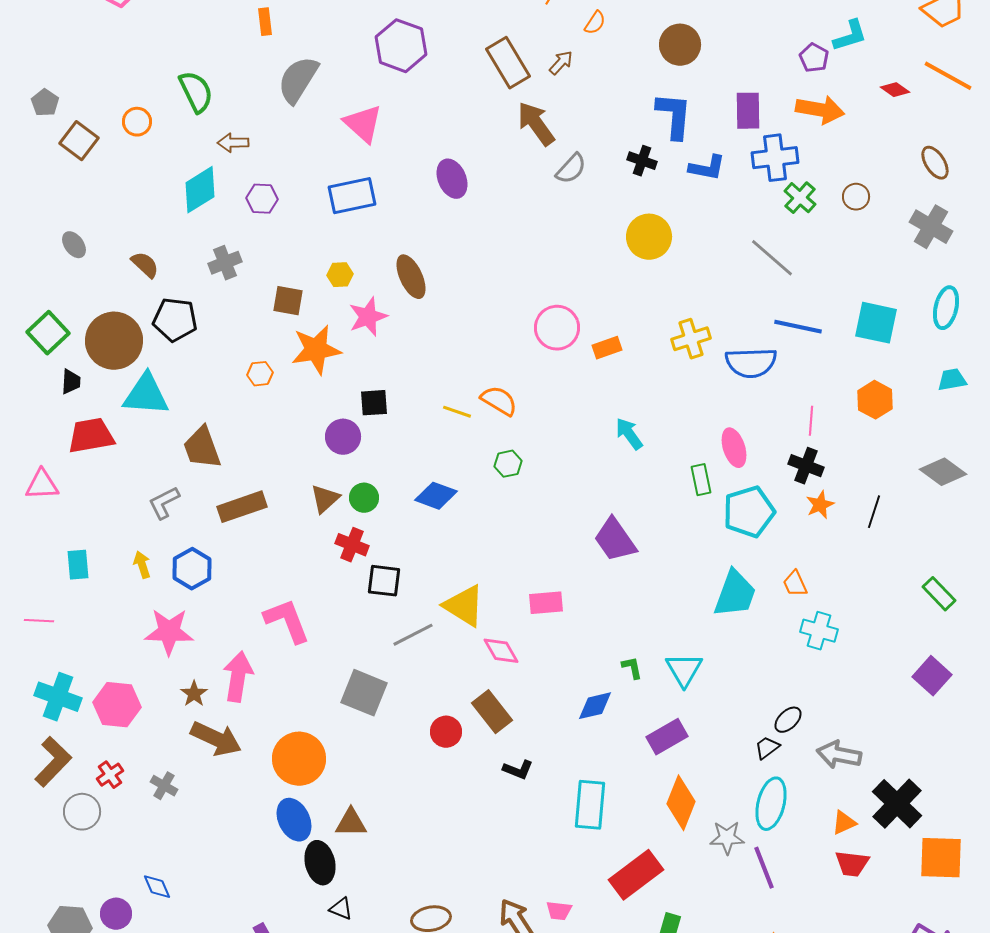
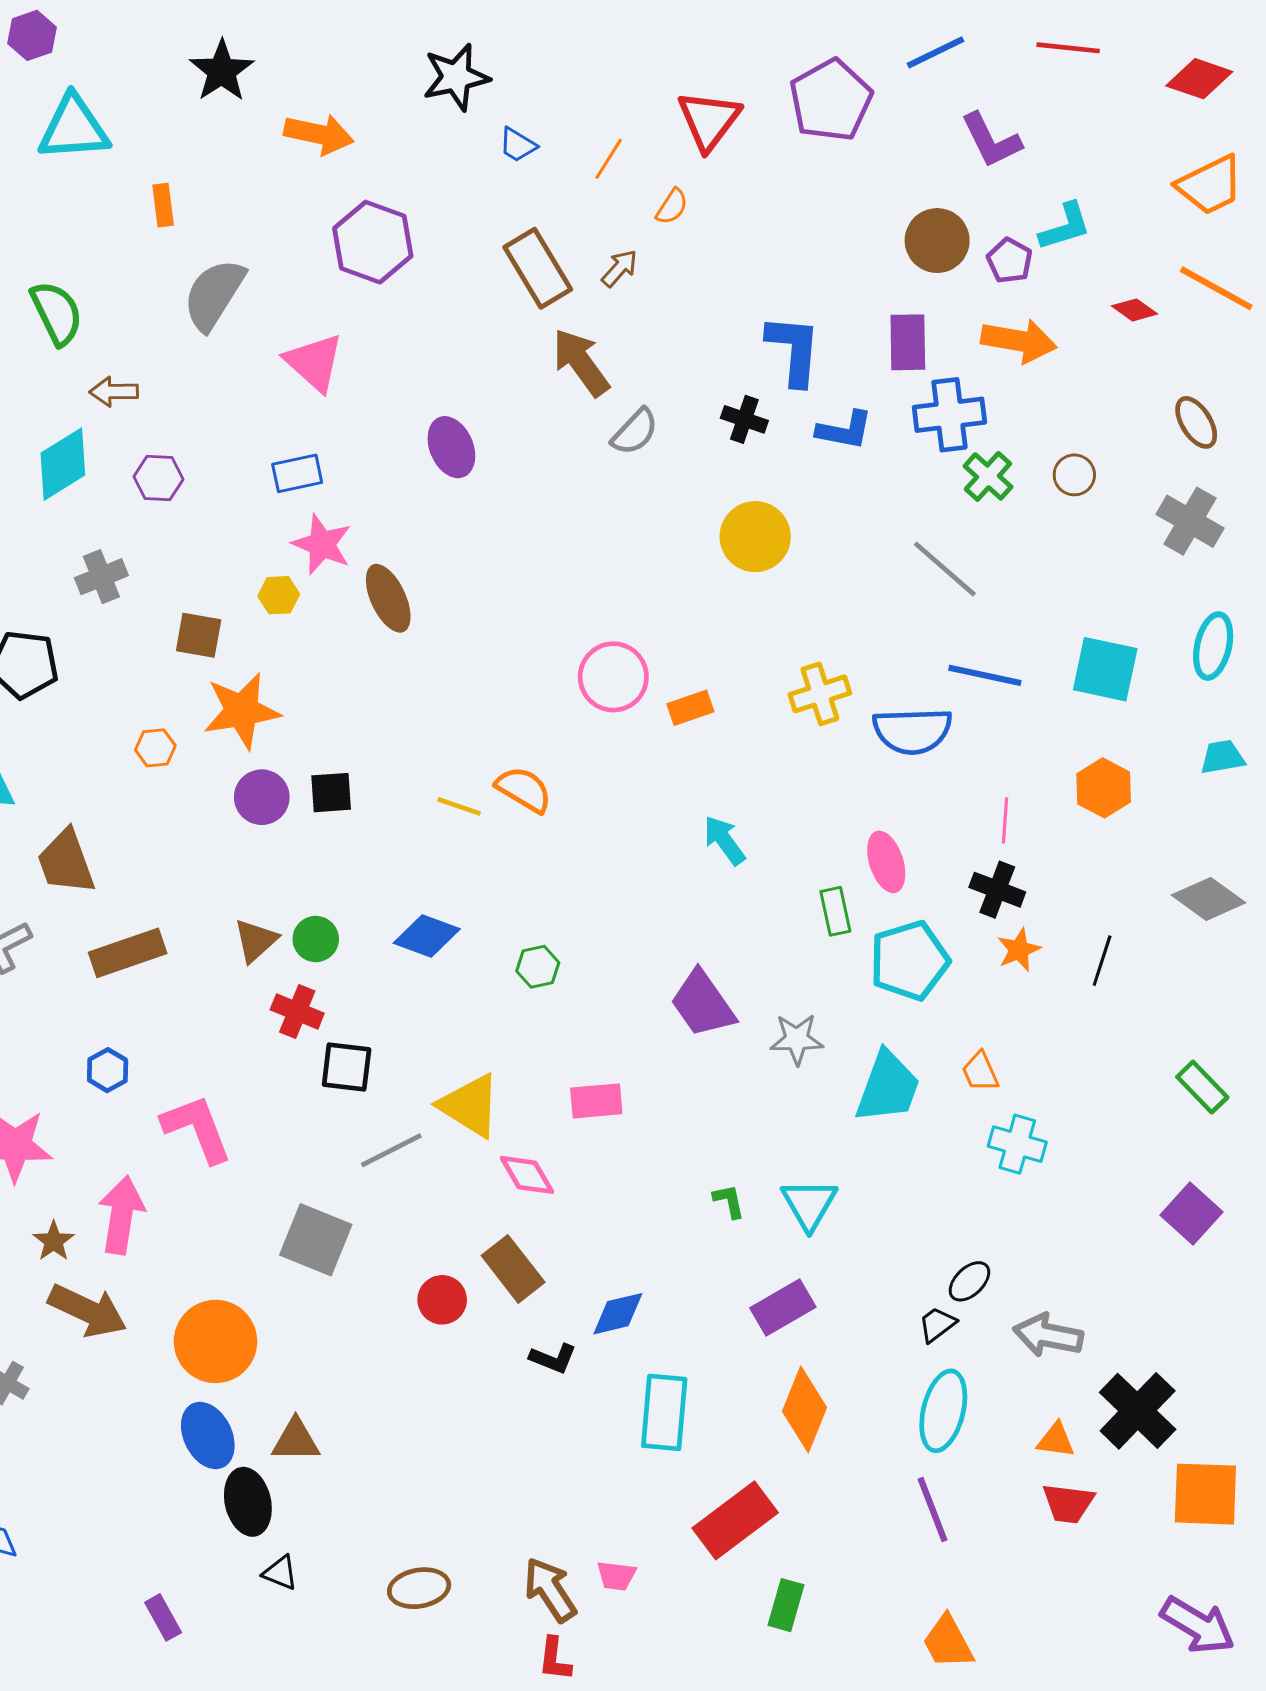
brown circle: (680, 45) -> (937, 241), moved
blue rectangle: (352, 196) -> (297, 473), size x0.7
pink star: (368, 317) -> (322, 544), moved, turned -30
purple circle: (343, 437) -> (262, 797), moved
green hexagon: (508, 464) -> (538, 967), moved
blue hexagon: (192, 569) -> (108, 1070), moved, size x0.7
blue diamond: (595, 706) -> (618, 1314), moved
orange triangle: (844, 823) -> (1056, 1440), turned 32
gray star: (727, 838) -> (797, 1039), moved

